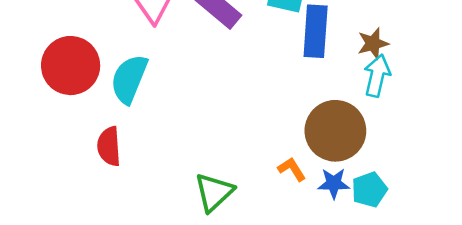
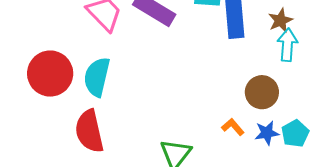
brown circle: (335, 131) -> (262, 92), size x0.7
red semicircle: (109, 146) -> (89, 131), size x1.4

